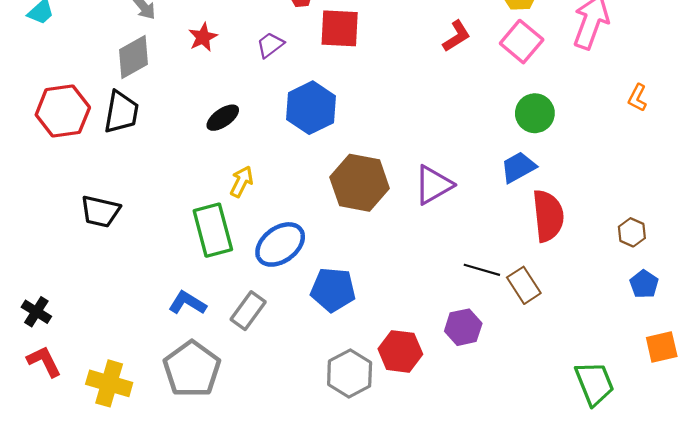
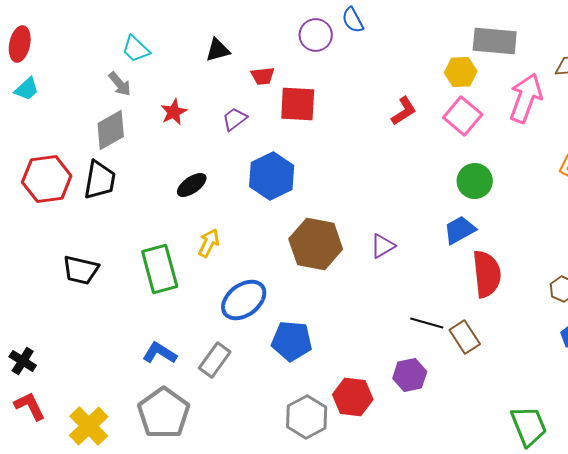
purple triangle: (433, 185) -> (383, 246), size x0.7
green rectangle: (213, 230) -> (160, 269), moved
yellow cross: (109, 383) -> (89, 426), turned 30

